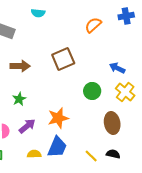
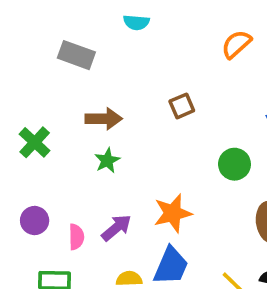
brown square: (63, 59) -> (182, 106), size x0.6
green star: (19, 99) -> (107, 161), moved

